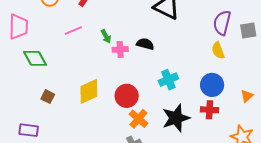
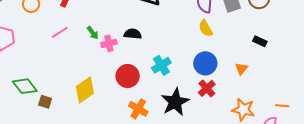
green diamond: (35, 58) -> (25, 86), moved
red circle: (127, 96) -> (128, 76), moved
red cross: (209, 110) -> (207, 88), turned -36

